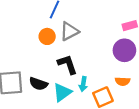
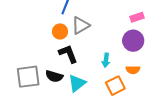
black L-shape: (67, 64) -> (68, 54), moved
cyan arrow: (83, 84) -> (106, 60), moved

